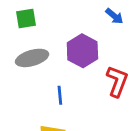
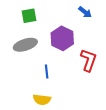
green square: (26, 18) -> (29, 16), moved

